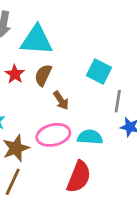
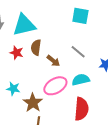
cyan square: (99, 72) -> (80, 16), moved
gray line: (118, 101) -> (78, 52), moved, turned -42

